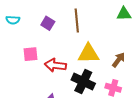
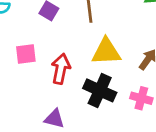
red arrow: (55, 65) -> (61, 69), turned 95

